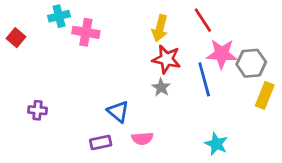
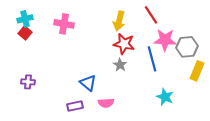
cyan cross: (59, 16) -> (25, 19), moved
red square: (16, 38) -> (25, 33), moved
cyan star: (216, 144) -> (165, 97), moved

